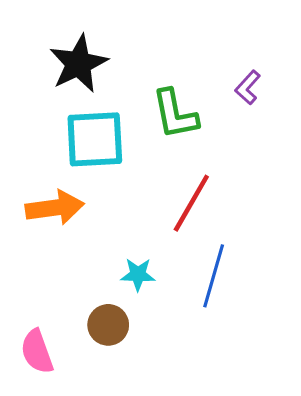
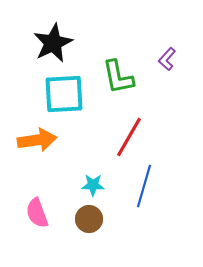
brown circle: (108, 325) -> (89, 219), moved
pink semicircle: (37, 352) -> (37, 213), moved

